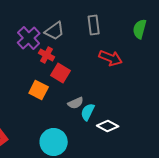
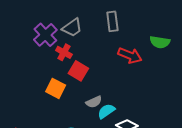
green semicircle: (140, 29) -> (160, 42), moved, turned -96
cyan semicircle: (88, 112) -> (106, 111), turned 30

